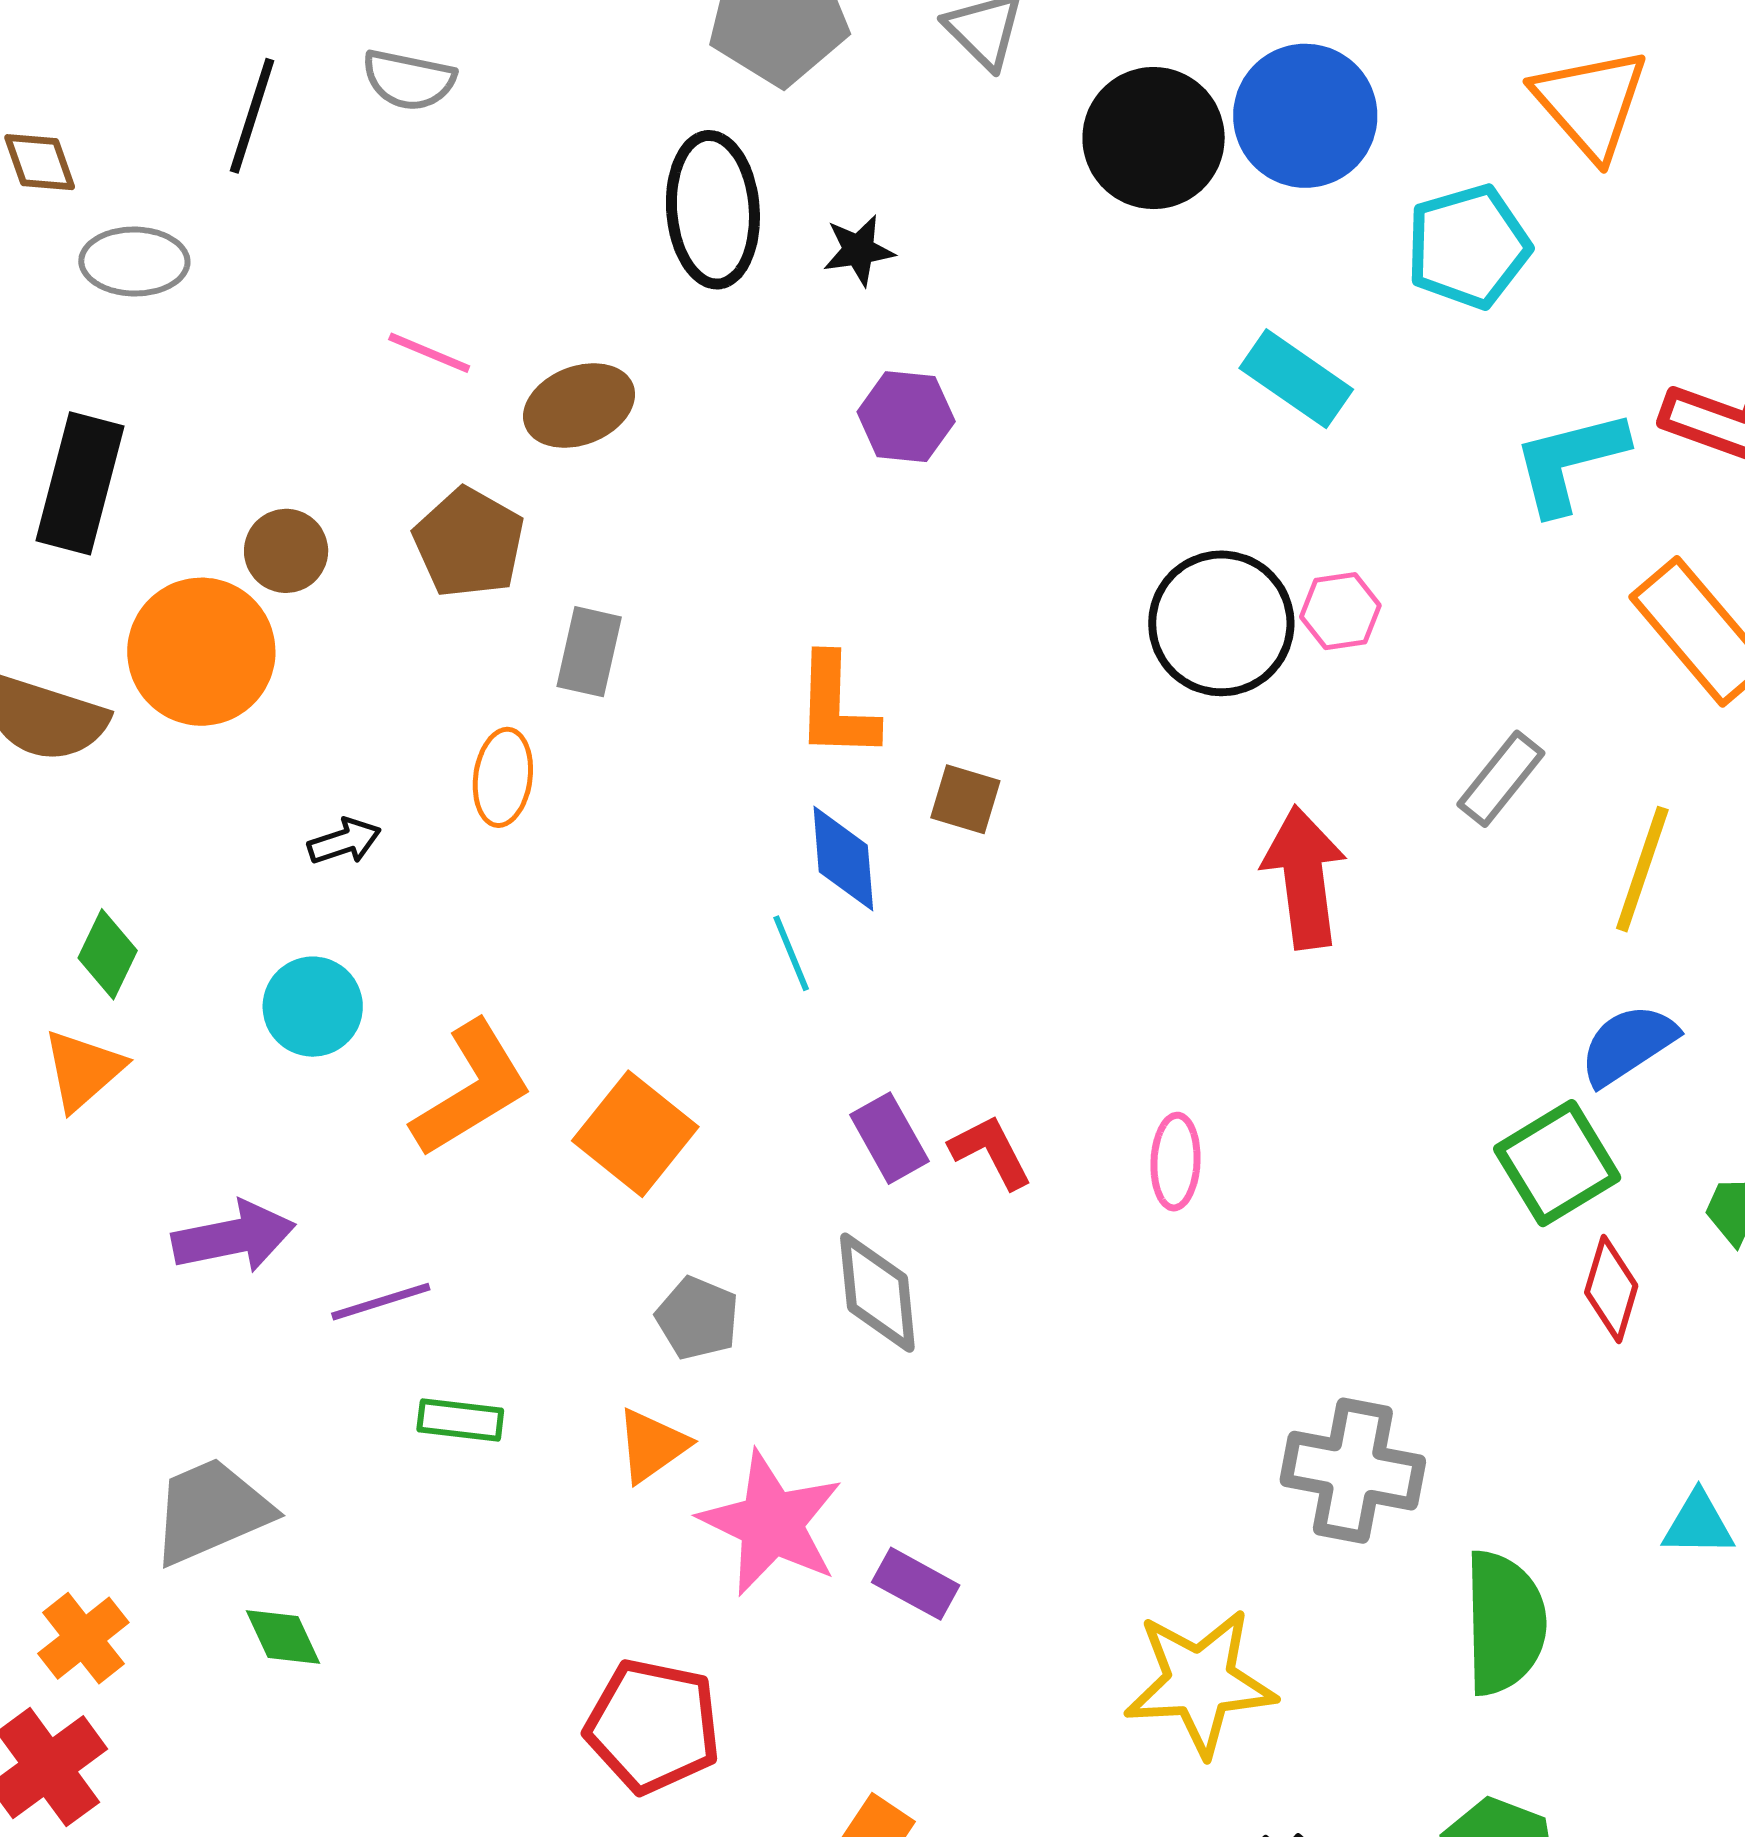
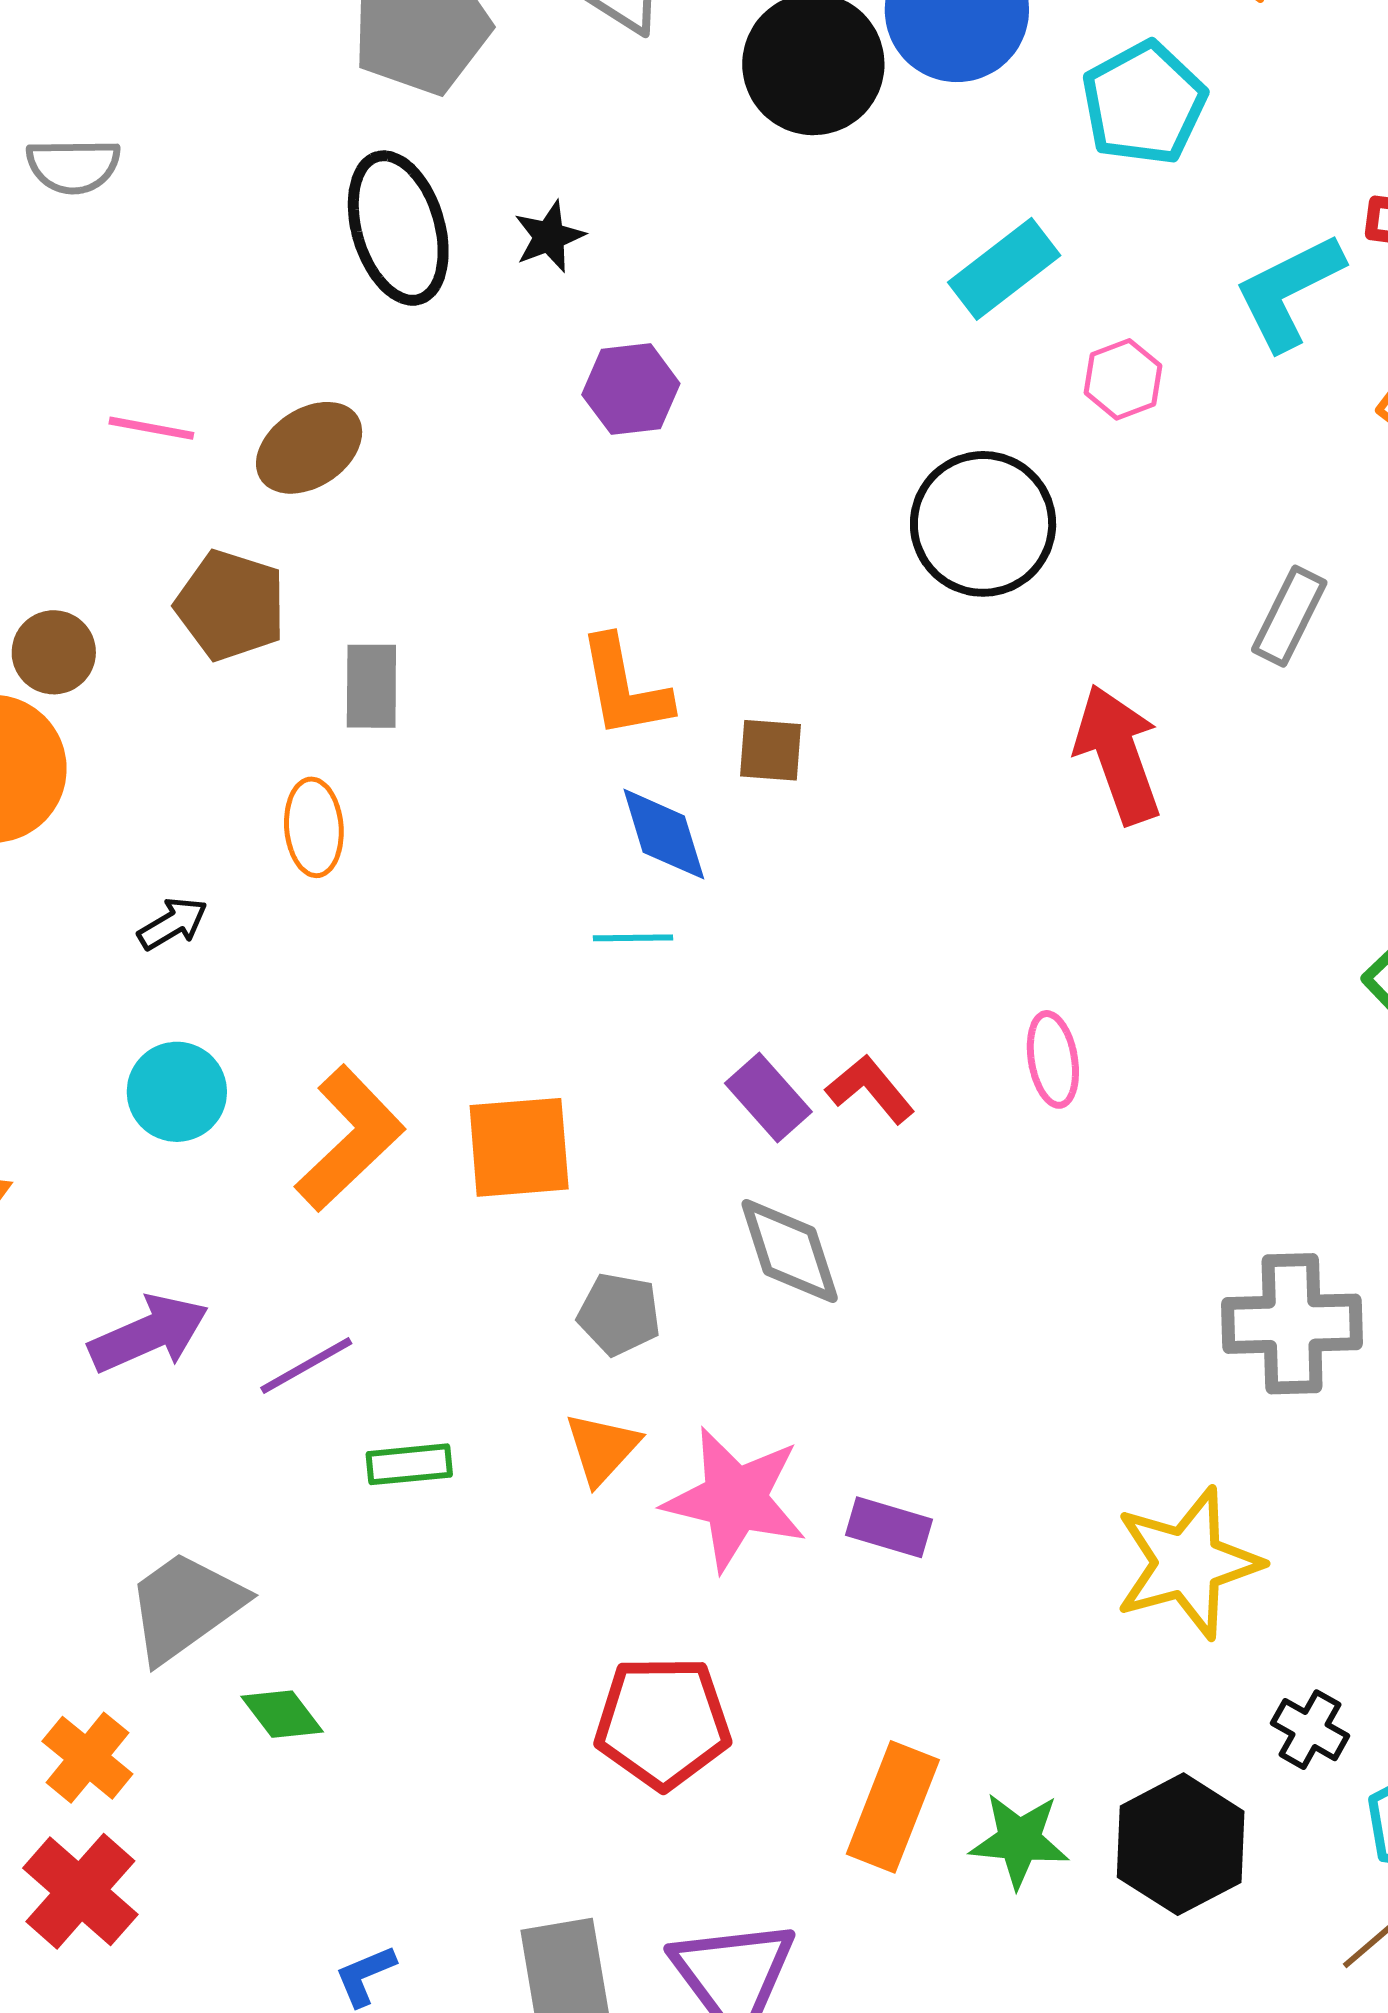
cyan rectangle: (1296, 379) -> (1004, 269), turned -60
pink hexagon: (1340, 611) -> (1123, 379), moved
cyan line: (791, 953) -> (633, 938), turned -56
orange square: (635, 1134) -> (519, 1147), turned -31

